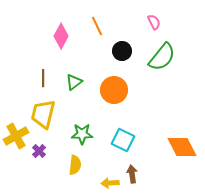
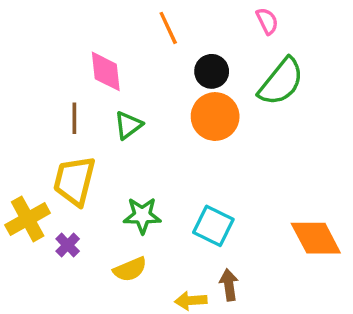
pink diamond: (61, 36) -> (106, 71), moved, turned -35
orange circle: (114, 90) -> (215, 117), moved
yellow semicircle: (75, 165) -> (130, 269), turned 60

